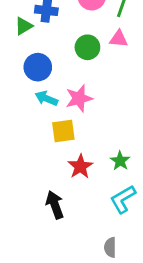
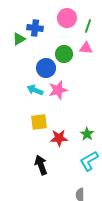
blue circle: (38, 67) -> (46, 68), moved
yellow square: (63, 131) -> (39, 122), moved
red star: (80, 166) -> (59, 138), turned 30

